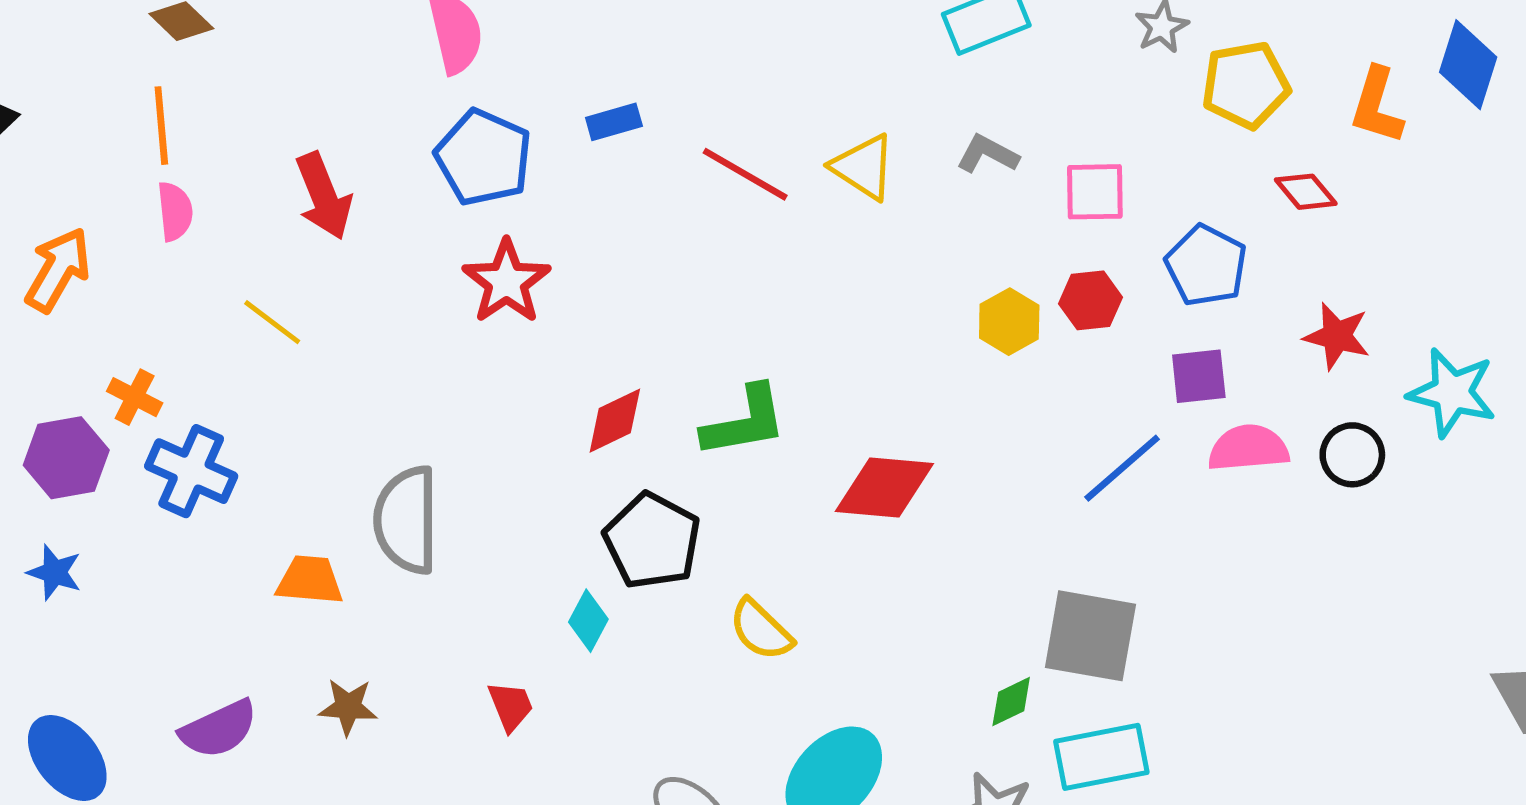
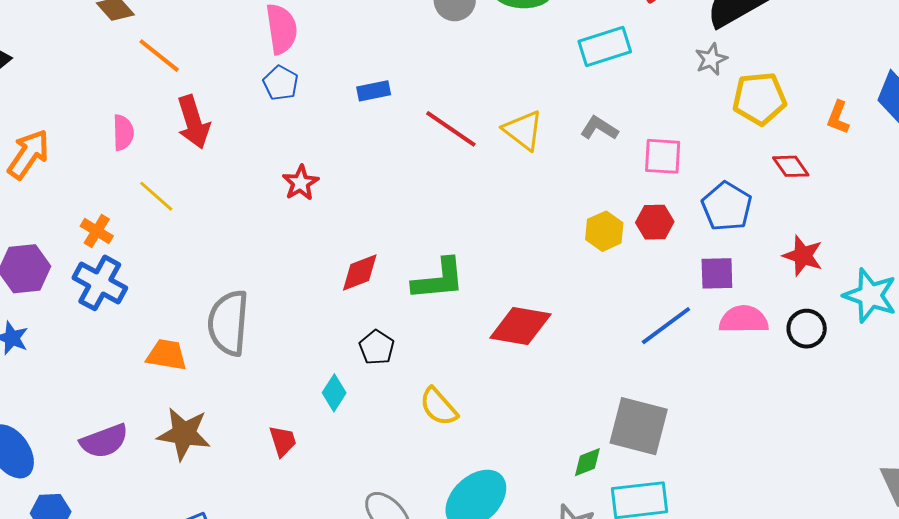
orange L-shape: (1377, 106) -> (838, 117), size x0.7
orange line: (161, 126) -> (159, 56), moved, turned -51
blue pentagon: (483, 158) -> (281, 83), moved, size x0.6
pink semicircle: (175, 211) -> (123, 133), moved
red star: (506, 282) -> (301, 183), size x0.7
orange cross: (135, 397) -> (97, 231), moved
black pentagon: (652, 541) -> (377, 347), size x0.6
brown star: (348, 707) -> (184, 434), size x1.5

